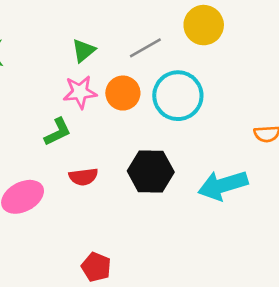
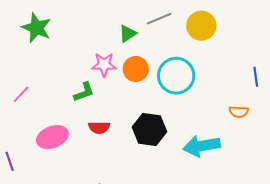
gray line: (145, 48) -> (159, 19), moved
green triangle: (84, 51) -> (128, 34), moved

